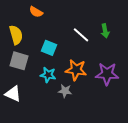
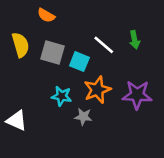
cyan square: (49, 48) -> (79, 62), moved
gray square: (19, 61) -> (53, 53), moved
orange star: (76, 70) -> (97, 90), turned -30

